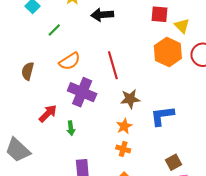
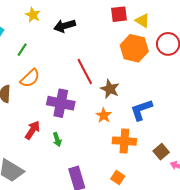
orange semicircle: (70, 61) -> (30, 78), moved
brown star: (130, 99) -> (110, 89), moved, turned -30
orange star: (124, 126) -> (104, 115), moved
orange cross: (123, 149) -> (124, 141), moved, size x1.6

